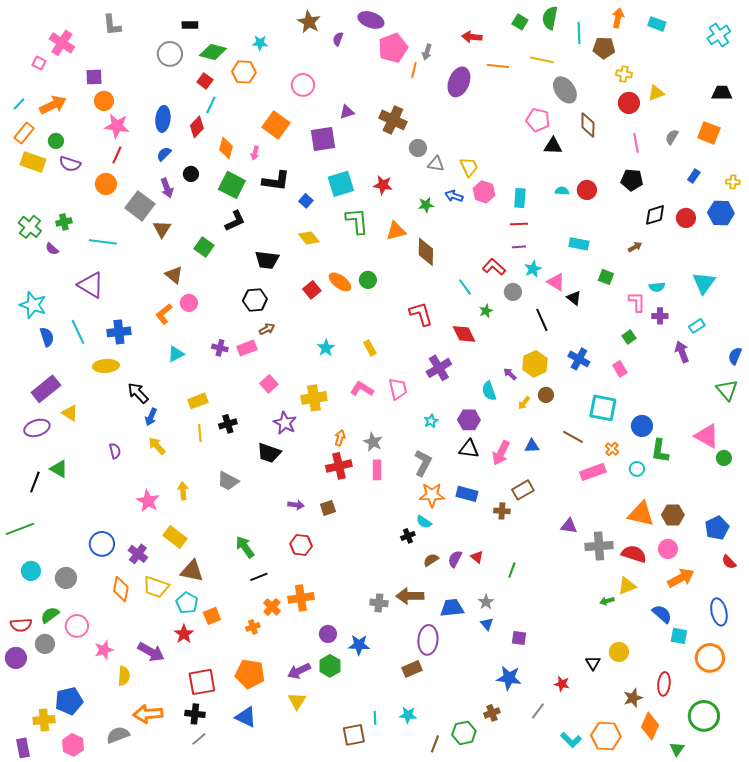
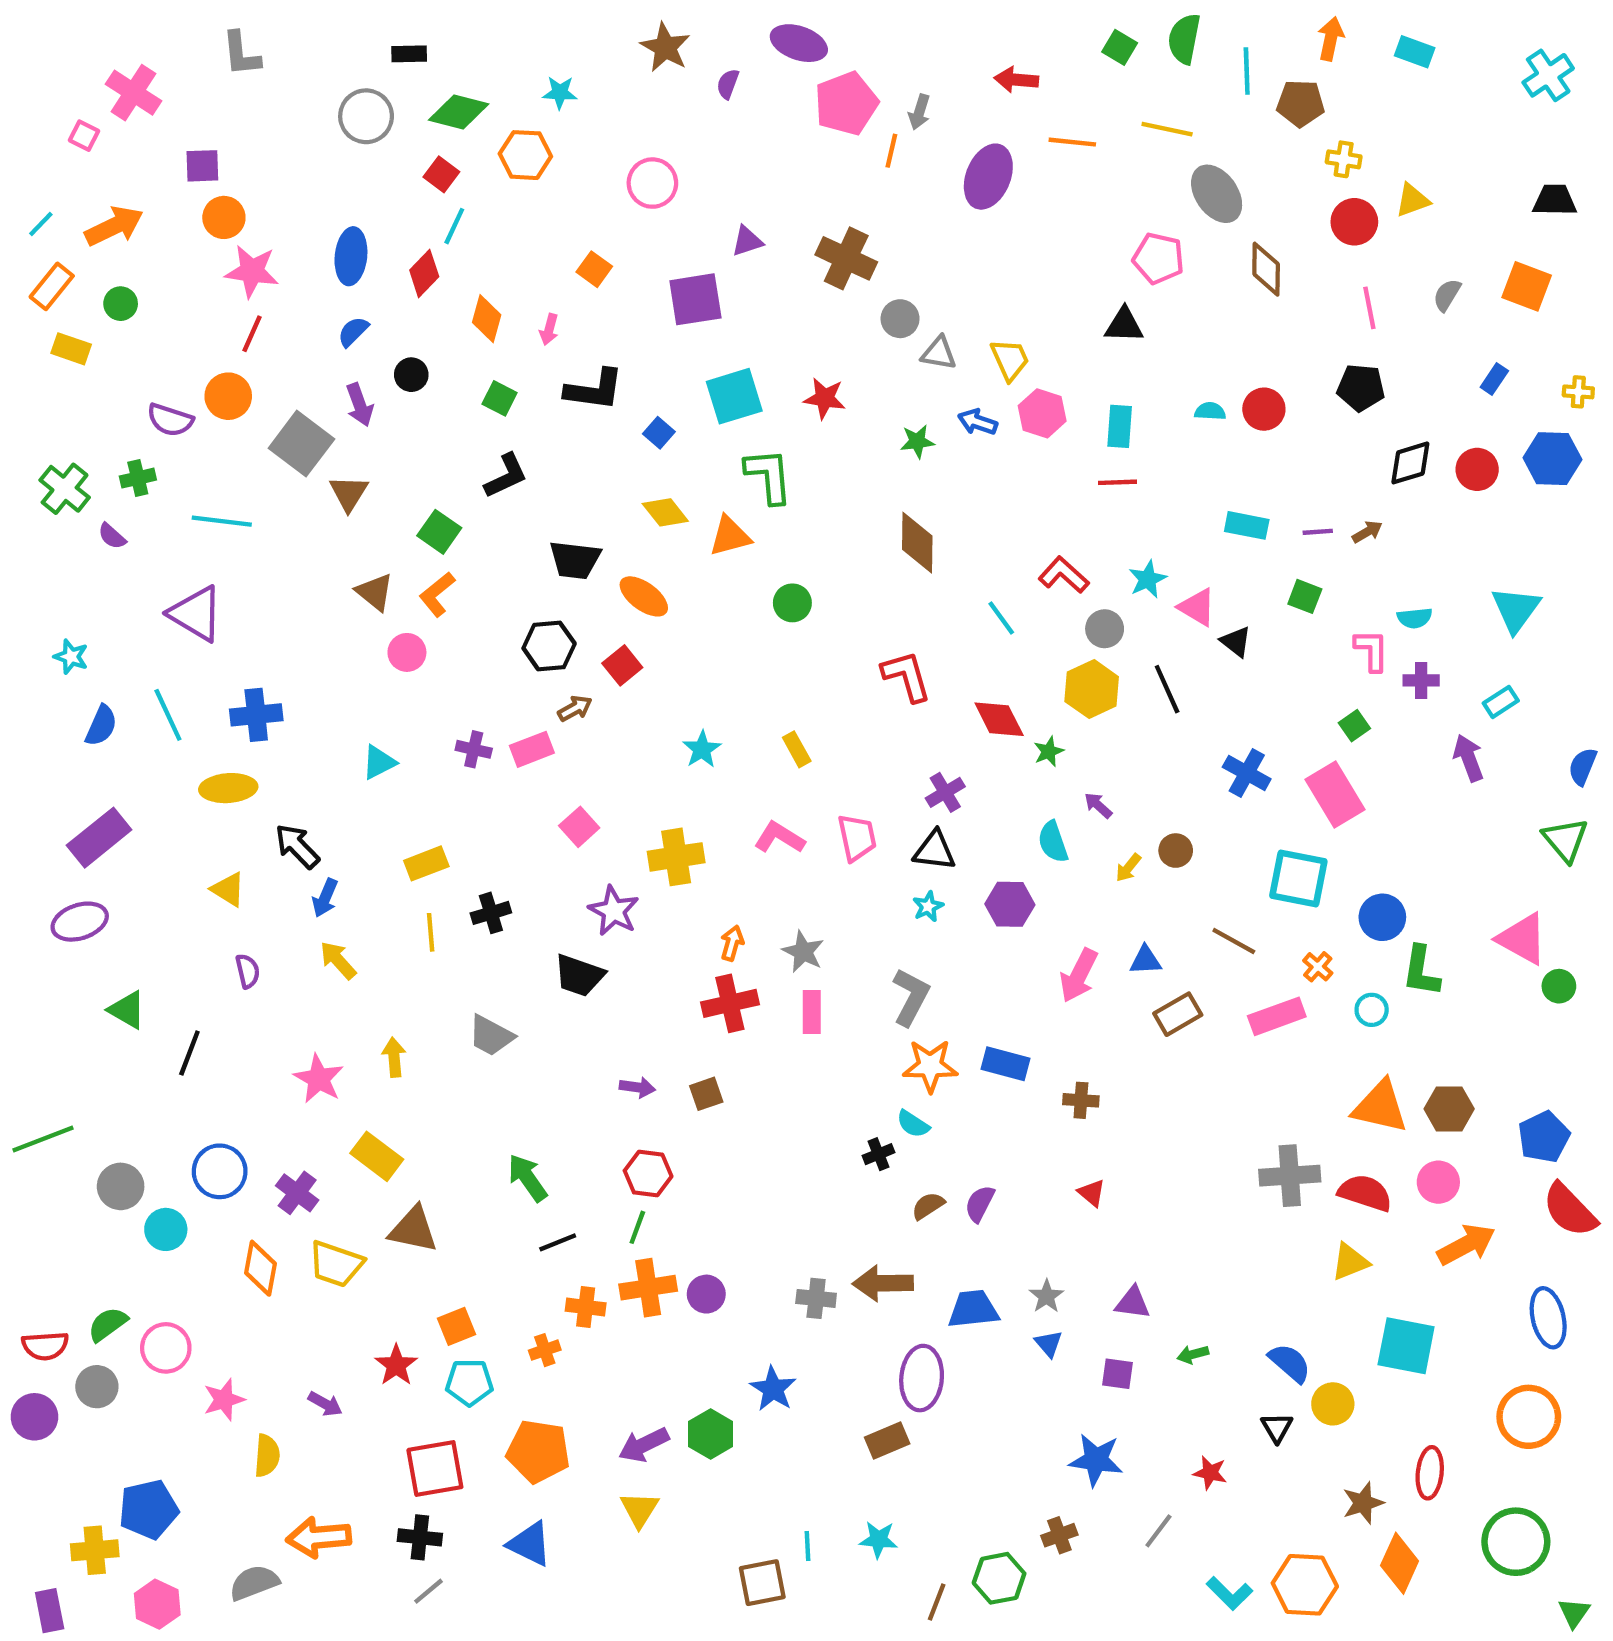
orange square: (276, 125) -> (594, 269), size x0.6
black triangle: (553, 146) -> (1124, 325), moved
yellow rectangle: (33, 162) -> (71, 349), size x0.7
purple semicircle: (70, 164) -> (170, 420), moved
green square: (232, 185) -> (500, 398), size x0.6
orange triangle: (396, 231) -> (730, 536), moved
purple line: (519, 247) -> (1318, 532), moved
orange ellipse: (340, 282) -> (644, 596), moved
red square: (312, 290) -> (622, 665), moved
cyan star: (33, 305) -> (71, 657), size x0.6
green star: (486, 311) -> (1049, 751), moved
orange L-shape: (164, 314) -> (437, 594), moved
blue semicircle: (47, 337) -> (101, 726), turned 42
yellow hexagon: (535, 364) -> (1092, 689), moved
purple cross: (439, 368) -> (945, 792), size x0.7
pink rectangle: (620, 369) -> (1335, 795), size x1.8
yellow triangle: (70, 413) -> (228, 889), moved
black triangle: (469, 449) -> (934, 851), moved
black line: (35, 482) -> (189, 1053), moved
brown rectangle: (523, 490) -> (1178, 1014), moved
purple triangle: (569, 526) -> (1133, 1303), moved
red triangle: (477, 557) -> (1092, 1193), moved
red semicircle: (729, 562) -> (1570, 1210), size x1.8
green line: (512, 570) -> (637, 1227), moved
cyan circle: (31, 571) -> (166, 1229), moved
gray circle: (66, 578) -> (121, 1186), moved
green arrow: (607, 601) -> (1193, 1354), moved
cyan pentagon: (187, 603) -> (469, 1382), moved, turned -30
orange cross: (272, 607) -> (586, 1307), turned -36
blue semicircle: (662, 614) -> (1290, 1363), moved
purple circle: (328, 634) -> (706, 1294), moved
cyan square: (679, 636) -> (1406, 1346), moved, size x1.6
blue star: (359, 645) -> (773, 1389), turned 30
purple arrow: (151, 652) -> (325, 1404), size x0.6
green triangle: (677, 749) -> (1574, 1613), moved

